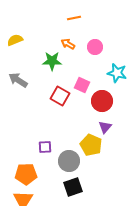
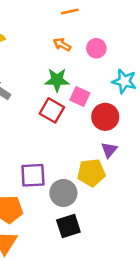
green star: (52, 61) -> (57, 80), moved
yellow pentagon: (91, 145) -> (91, 173), turned -30
purple square: (45, 147) -> (33, 175), size x1.5

